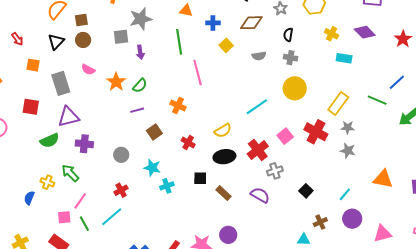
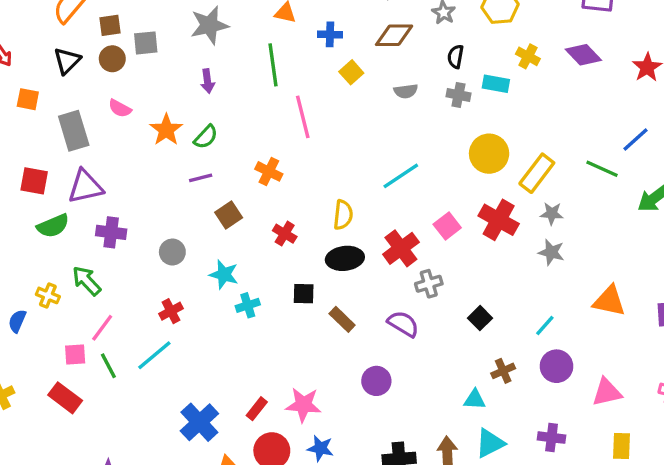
gray square: (121, 37) -> (146, 43), moved
cyan rectangle: (344, 58) -> (496, 84), moved
yellow circle: (295, 88) -> (489, 154), moved
red square: (31, 107) -> (34, 181), moved
yellow semicircle: (223, 131) -> (343, 215), turned -54
purple circle: (228, 235) -> (376, 381), moved

